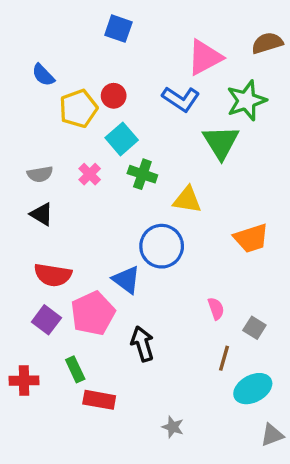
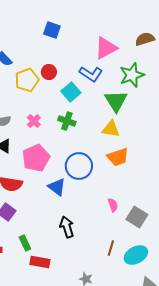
cyan square: (122, 139) -> (71, 92), moved
yellow triangle: (187, 200) -> (111, 129), moved
orange trapezoid: (251, 238) -> (118, 157), moved
pink pentagon: (93, 313) -> (36, 158), moved
gray square: (254, 328) -> (137, 217), size x1.5
brown line: (224, 358) -> (111, 248), moved

